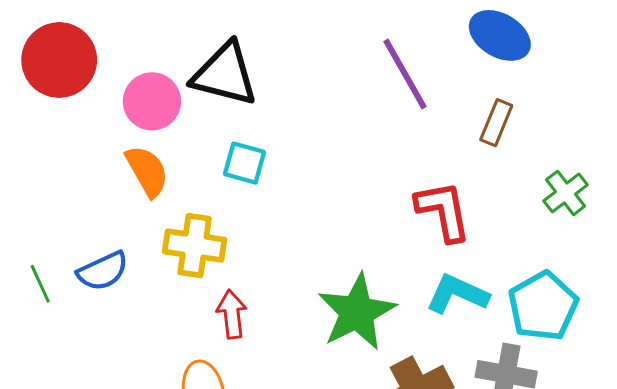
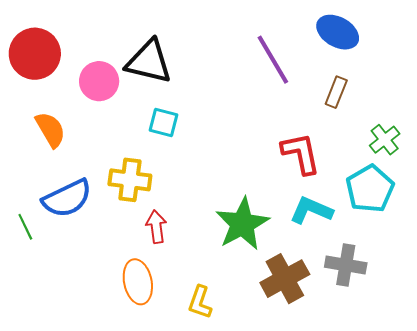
orange semicircle: (147, 171) -> (50, 130), moved
blue semicircle: (103, 271) -> (67, 198), size x1.4
green line: (40, 284) -> (25, 227), moved
cyan pentagon: (543, 306) -> (370, 189), moved

